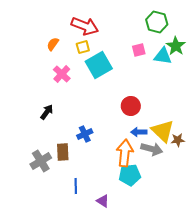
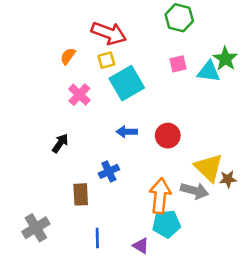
green hexagon: (157, 22) -> (179, 18), moved
blue arrow: (139, 132) -> (127, 132), moved
gray cross: (41, 161) -> (36, 228), moved
purple triangle: (103, 201) -> (141, 246), moved

